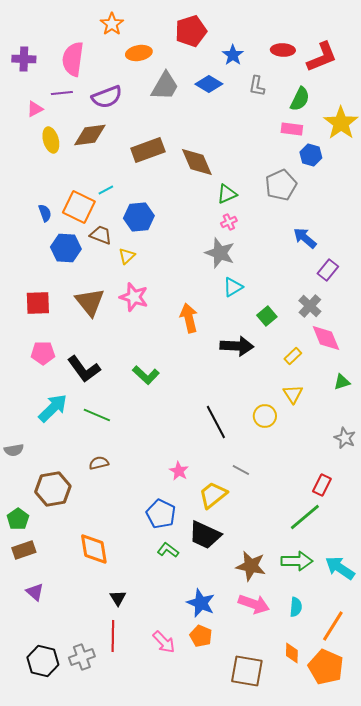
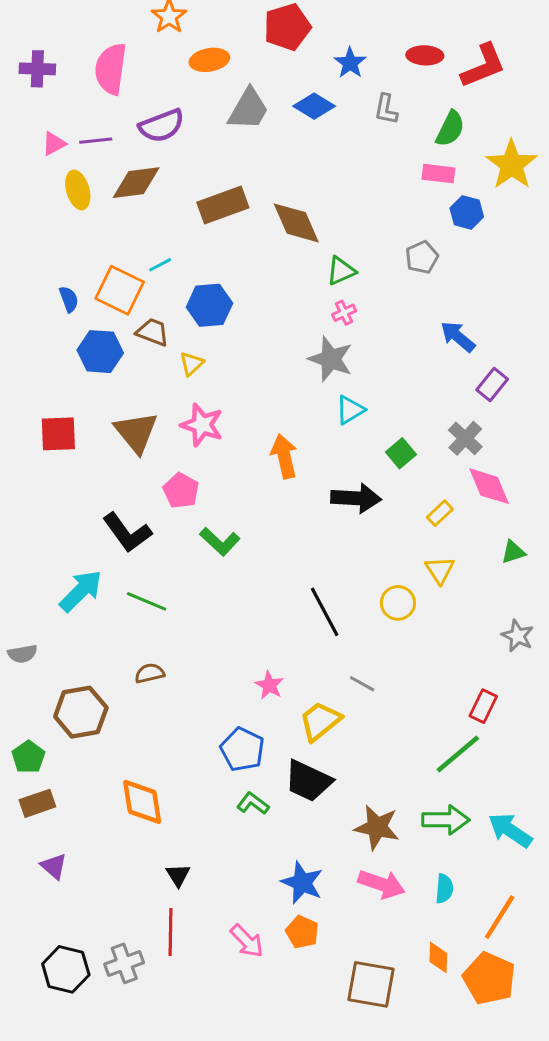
purple line: (62, 93) -> (96, 141), moved
gray pentagon: (281, 185) -> (422, 257), size x0.7
pink pentagon: (43, 353) -> (181, 491), moved, turned 30

